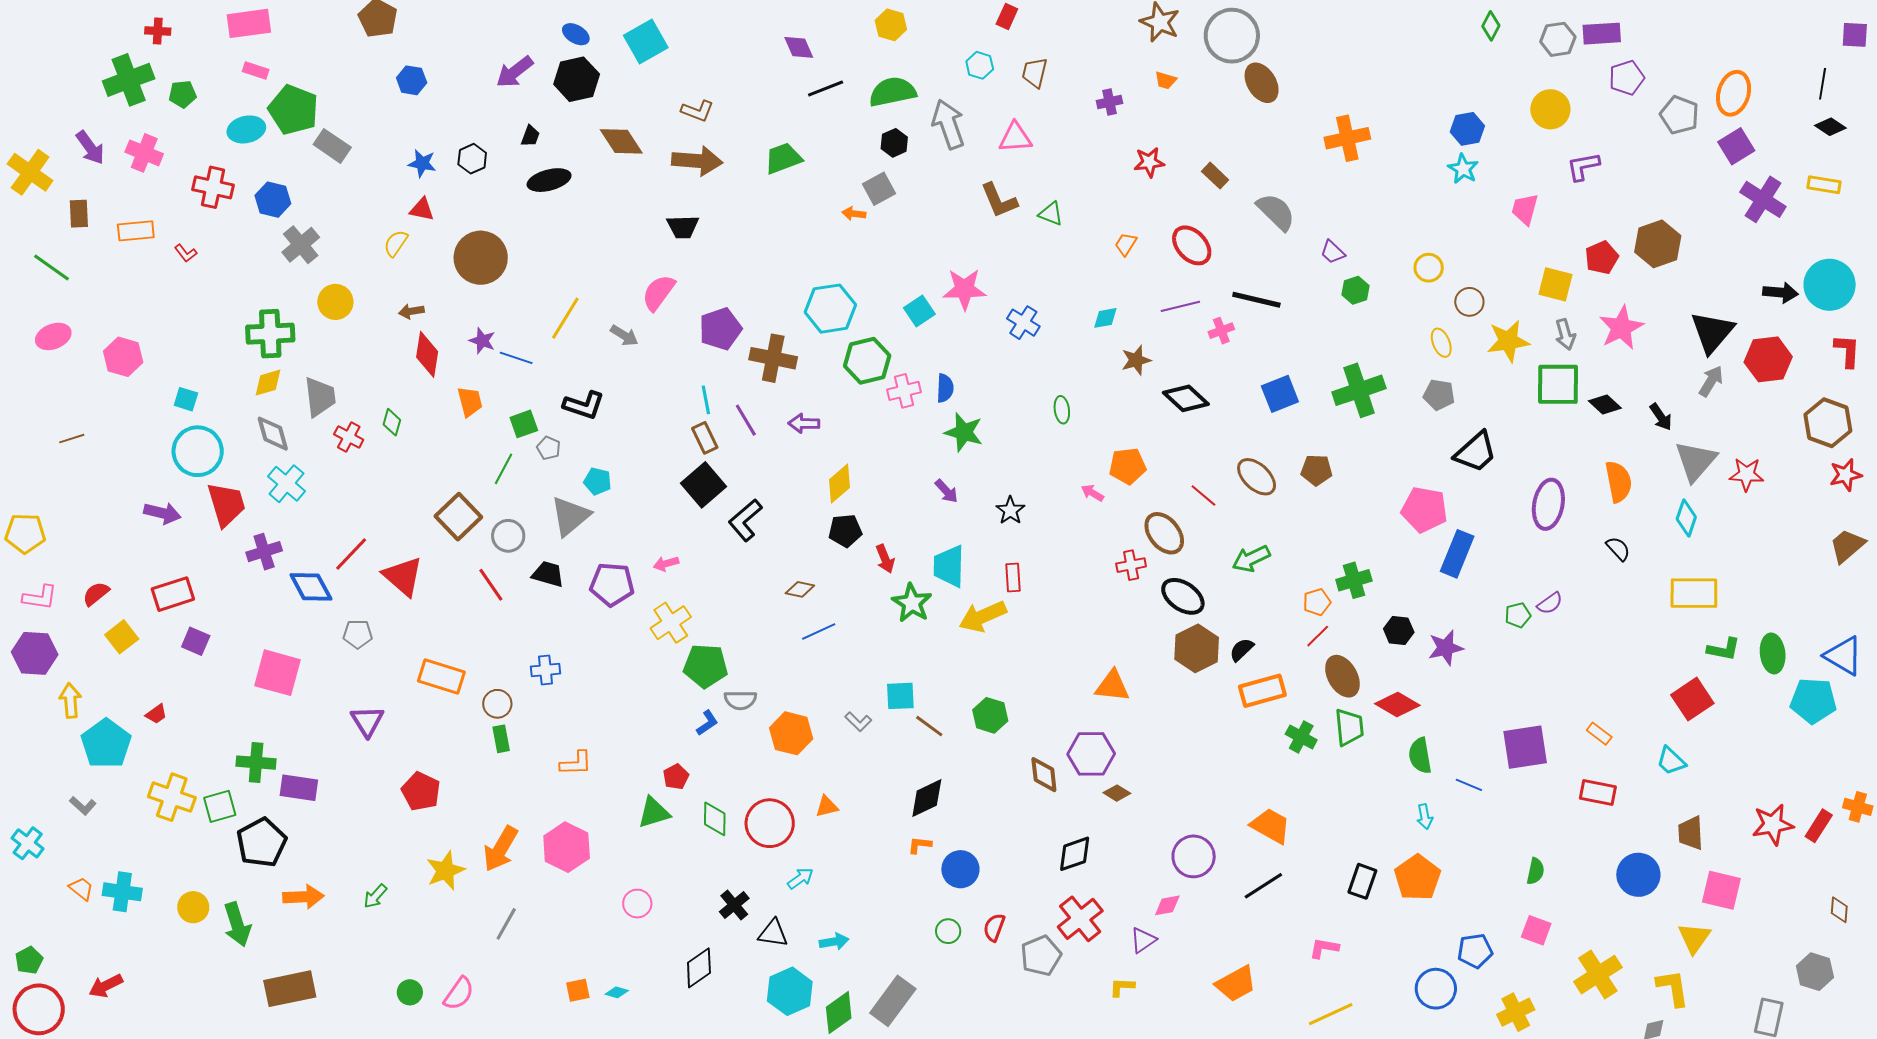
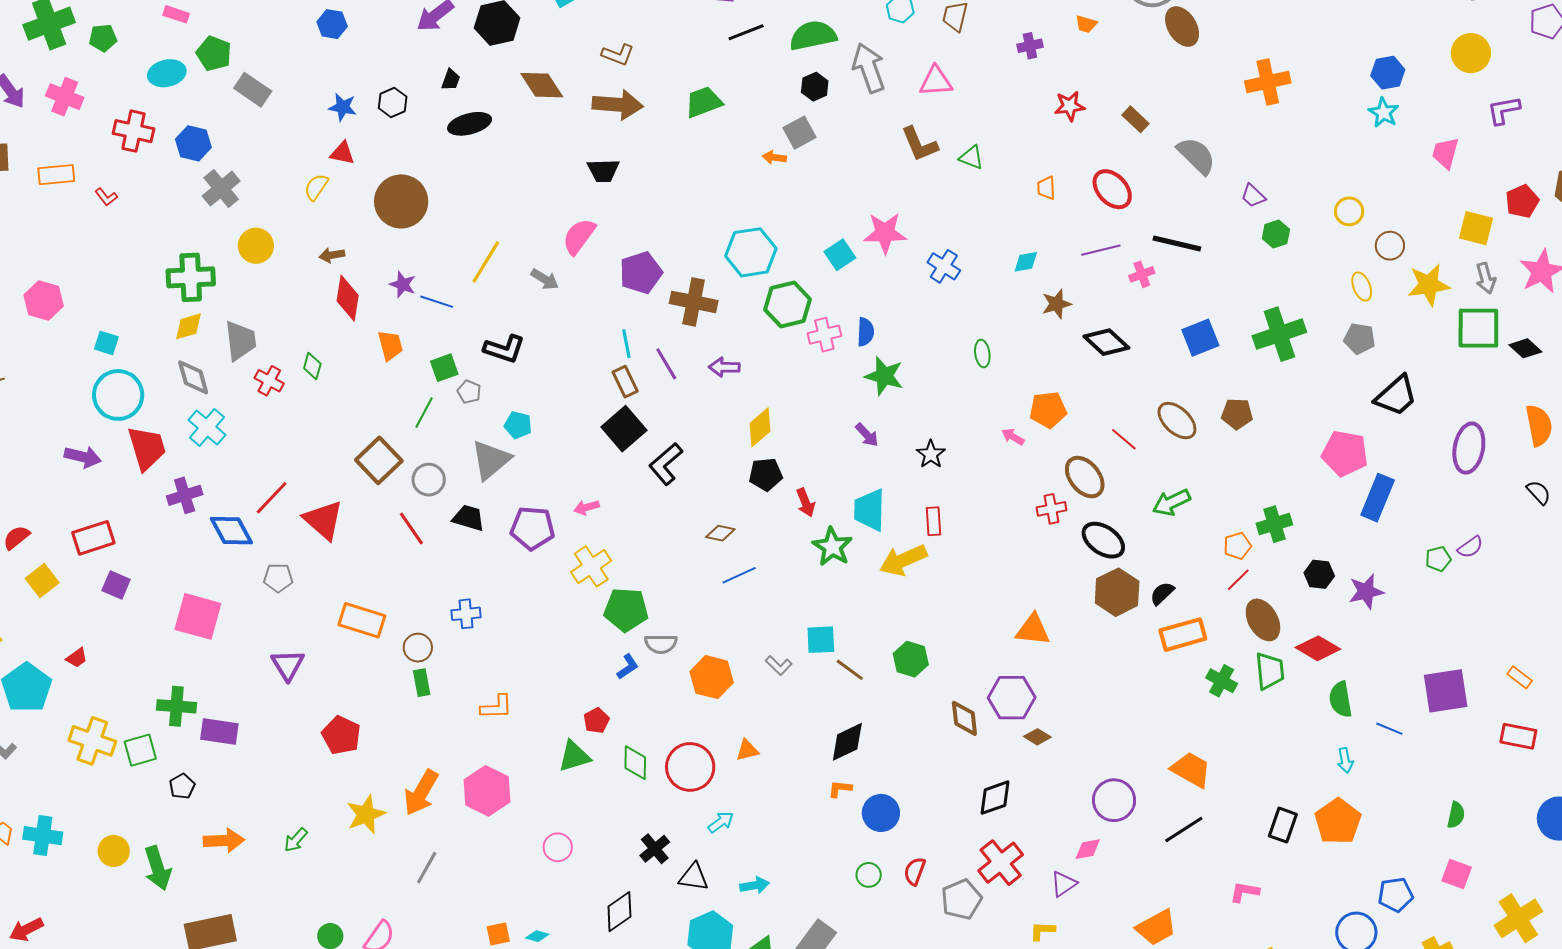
green pentagon: (293, 110) -> (214, 53), size x0.7
orange trapezoid: (1126, 244) -> (1046, 188), turned -35
black pentagon: (262, 843) -> (182, 786), size x0.5

